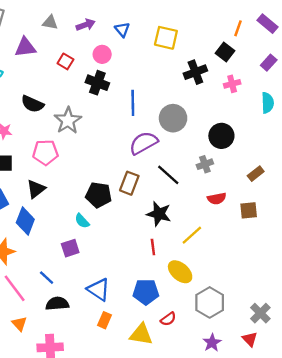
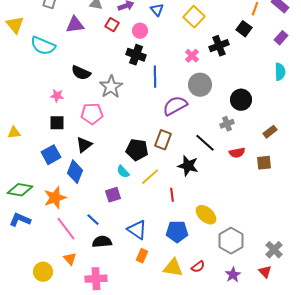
yellow square: (166, 38) -> (194, 17), turned 30
red square: (65, 61) -> (112, 25), moved
pink cross: (232, 84) -> (192, 56), moved, turned -32
blue line: (133, 103) -> (155, 77), moved
black line: (168, 175) -> (205, 143), moved
yellow line: (192, 235) -> (150, 177), moved
red line: (153, 247) -> (172, 195), moved
red semicircle: (168, 319) -> (198, 267), moved

